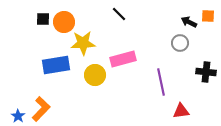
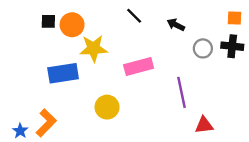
black arrow: (189, 22) -> (176, 25), moved
black cross: (206, 72) -> (232, 46), moved
yellow circle: (95, 75) -> (107, 107), moved

